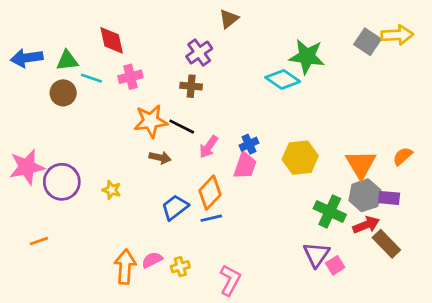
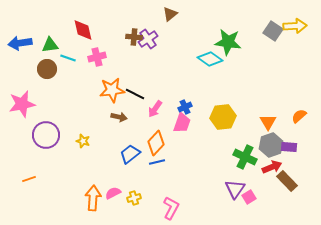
brown cross: (191, 86) -> (134, 37), moved
orange triangle: (361, 164) -> (268, 122), size x0.7
pink star: (27, 167) -> (22, 104), moved

